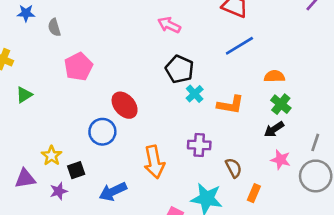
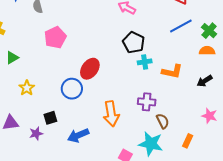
cyan cross: (195, 94) -> (145, 62), turned 32
green cross: (281, 104) -> (209, 31), moved
red ellipse: (125, 105) -> (90, 69), turned 75
black arrow: (274, 129) -> (205, 81), moved
yellow star: (52, 156) -> (27, 88), moved
brown semicircle: (234, 168) -> (163, 121), moved

